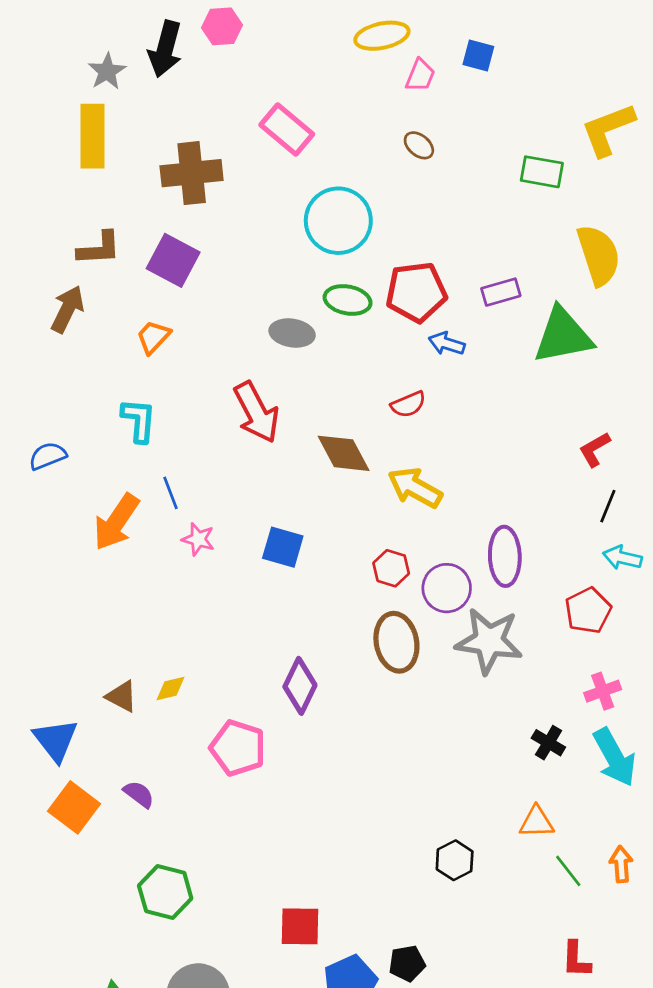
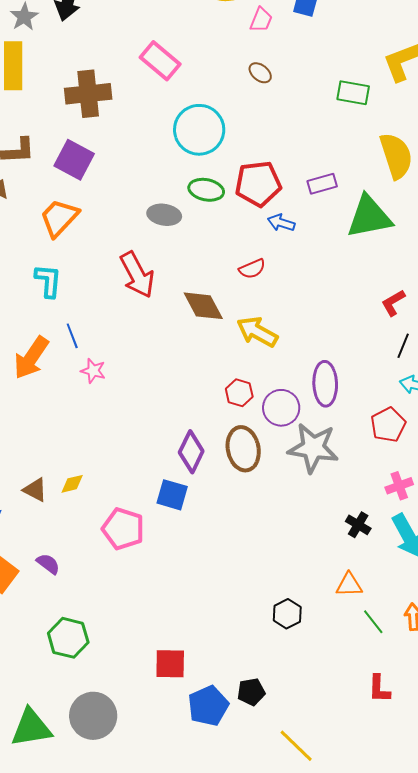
orange trapezoid: (153, 337) -> (59, 218), size x1.5
blue square: (283, 547) -> (172, 495), moved
purple diamond: (300, 686) -> (191, 452), moved

